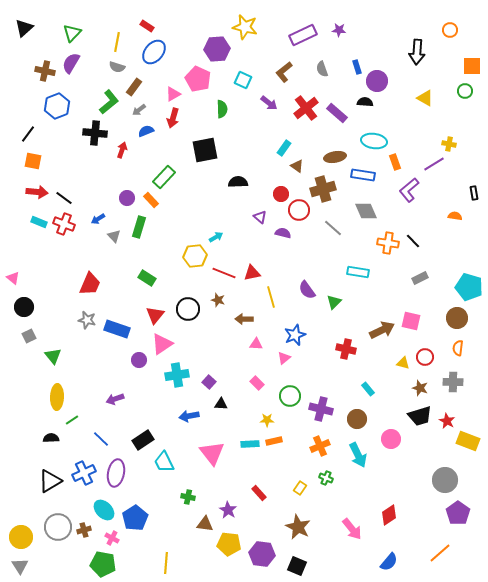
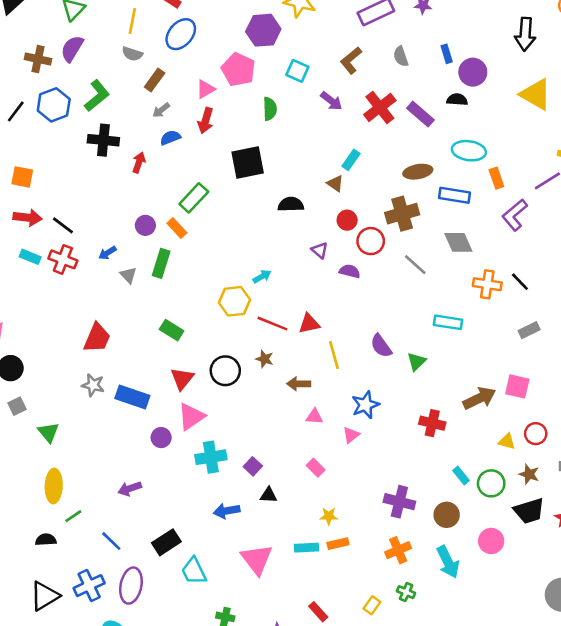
yellow triangle: (425, 98) -> (536, 94), size x1.5
green L-shape: (109, 102) -> (97, 96), moved
black line: (28, 134) -> (16, 111), moved
brown triangle: (297, 166) -> (335, 183), moved
green circle: (290, 396) -> (491, 483), moved

